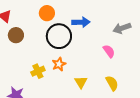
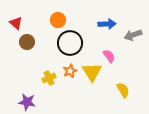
blue arrow: (81, 22) -> (107, 24), moved
pink semicircle: (109, 51) -> (109, 56), moved
yellow triangle: (81, 82) -> (92, 72), moved, size x1.5

